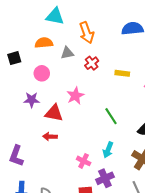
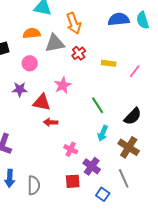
gray triangle: (67, 53) -> (55, 43), size x1.5
red arrow: (50, 137) -> (51, 122), moved
cyan arrow: (108, 150) -> (103, 133), moved
purple cross: (105, 178) -> (92, 166), turned -30

